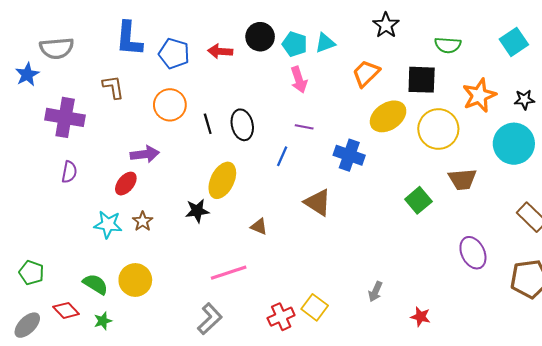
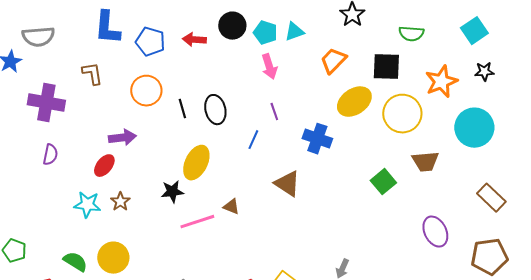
black star: (524, 100) -> (484, 72), moved
purple line: (304, 127) -> (274, 112), turned 60
pink line: (229, 273) -> (197, 222), moved

